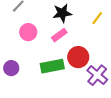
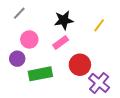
green rectangle: (52, 66) -> (40, 74), moved
purple circle: (11, 68) -> (17, 59), moved

